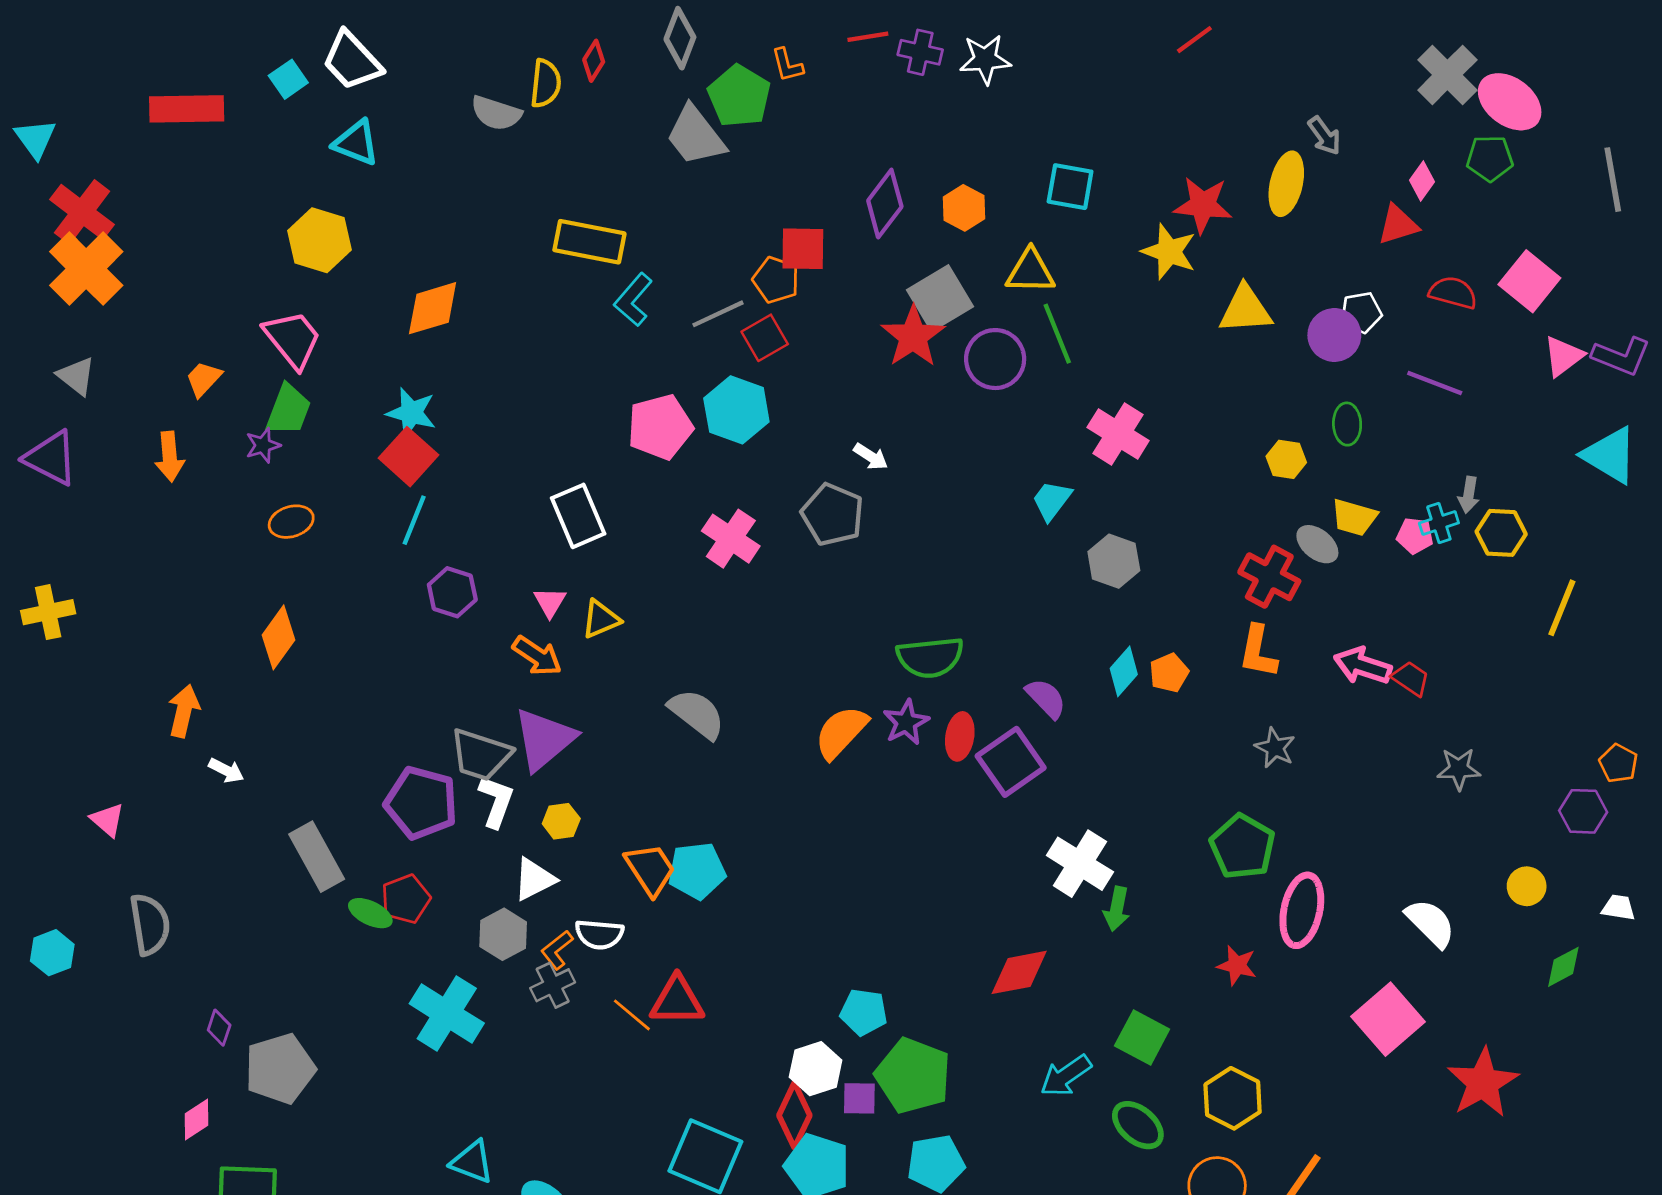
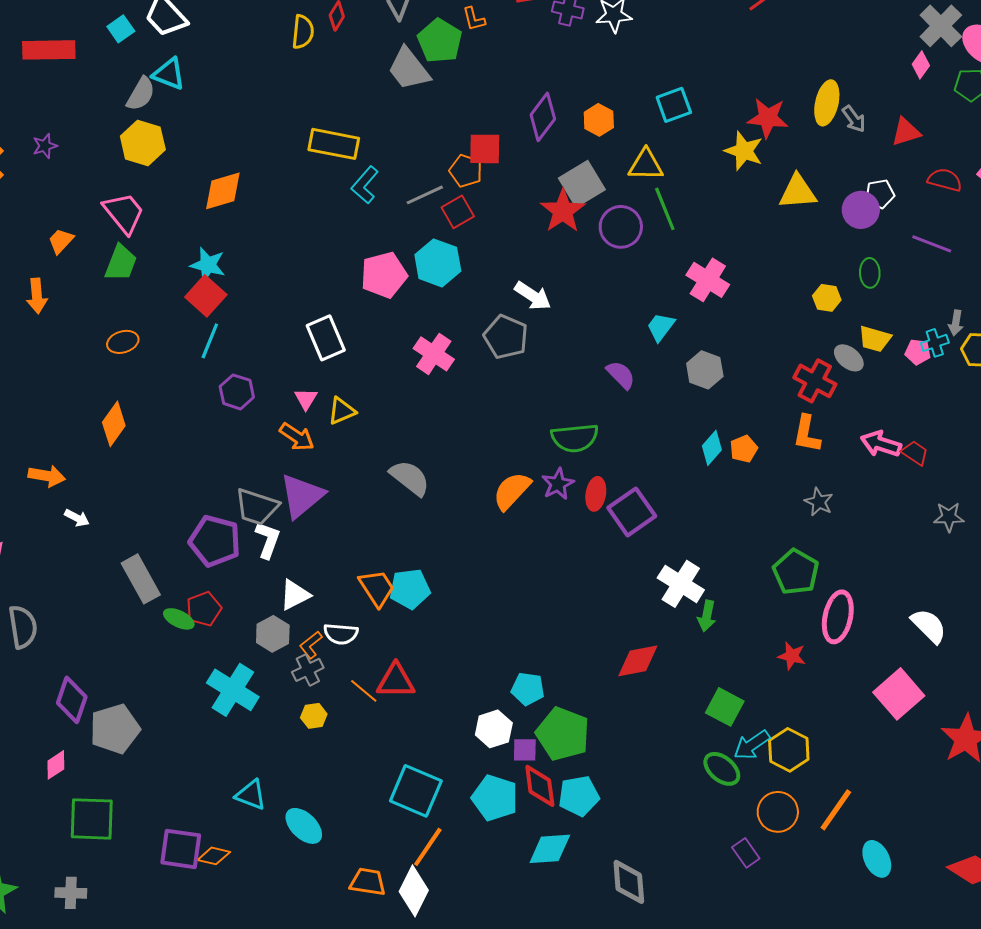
gray semicircle: (496, 113) -> (141, 94), moved, turned -78
gray arrow: (1324, 136) -> (854, 119), moved
pink diamond: (1422, 181) -> (921, 65), moved
cyan square: (1070, 187) -> (674, 105), turned -30
purple star: (263, 445) -> (45, 146), moved
white arrow: (871, 457) -> (533, 296), size x1.5
purple semicircle: (1046, 698) -> (621, 375), moved
orange arrow: (184, 711) -> (47, 476), turned 87
yellow hexagon: (561, 821) -> (314, 716), moved
purple diamond: (219, 1028) -> (72, 700), size x1.8
cyan arrow: (1066, 1076) -> (752, 745), moved
red diamond: (794, 1115) -> (540, 786), moved, turned -33

